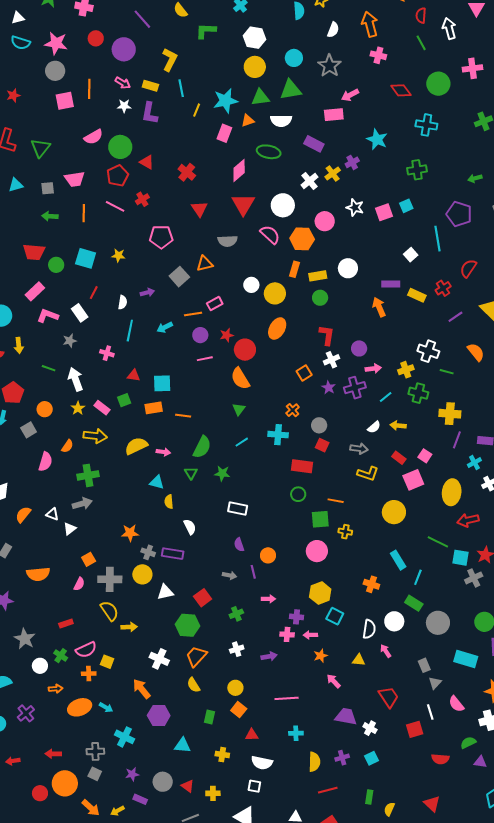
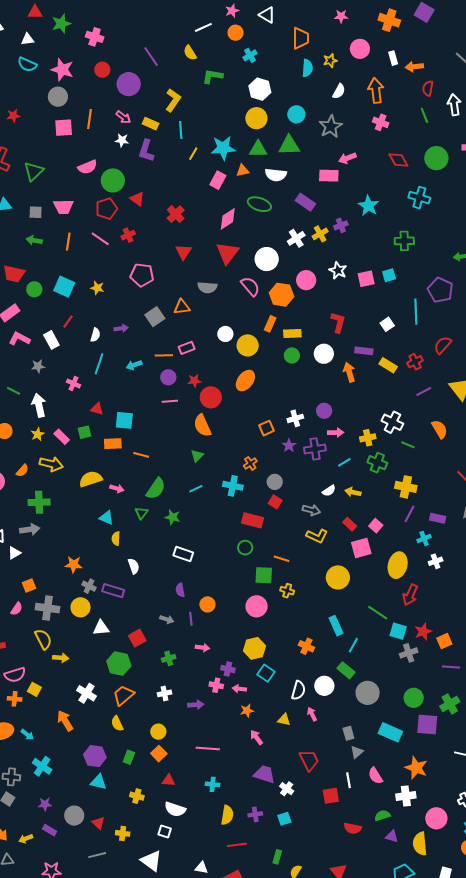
white circle: (348, 268) -> (324, 354), moved
red L-shape: (327, 335) -> (338, 322), moved
red arrow: (468, 520) -> (410, 595), turned -60
purple hexagon: (159, 716) -> (95, 756), moved

